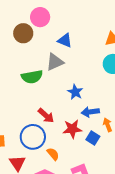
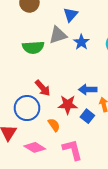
blue triangle: (65, 40) -> (71, 15), turned 42
blue star: (75, 92) -> (81, 42), moved
orange semicircle: (53, 154) -> (54, 125), moved

